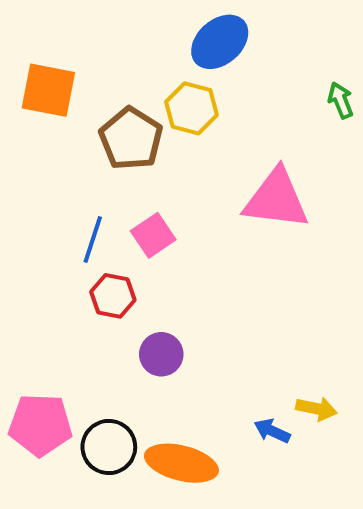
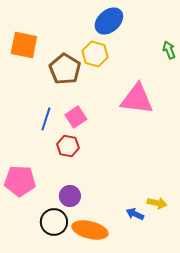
red hexagon: (113, 296) -> (68, 146), moved
purple circle: (161, 354) -> (70, 196), moved
pink pentagon: (40, 425) -> (20, 181), moved

